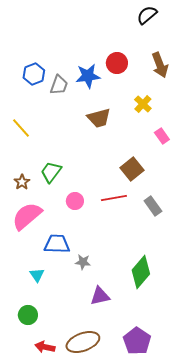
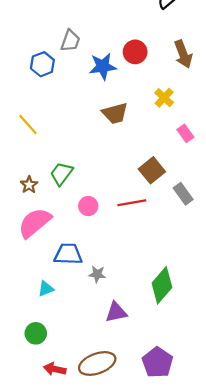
gray trapezoid: (59, 85) -> (70, 41), moved
gray rectangle: (153, 206) -> (183, 194), moved
cyan triangle: (37, 275) -> (46, 289), turned 42

